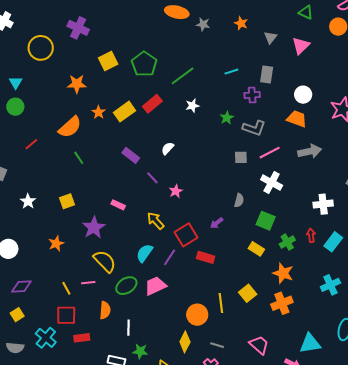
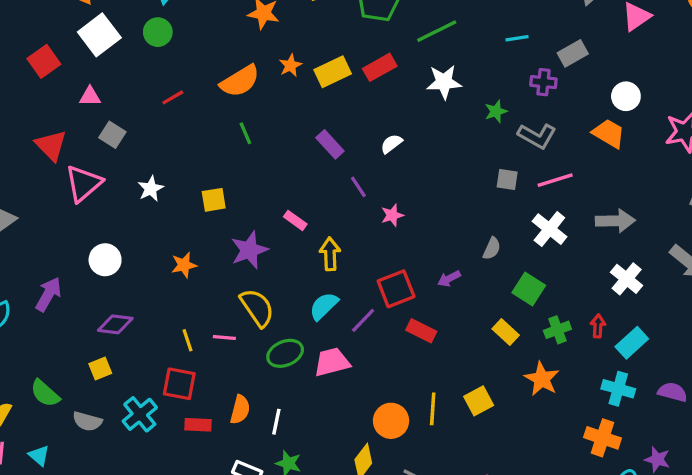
gray rectangle: (267, 75) -> (573, 53), turned 42
white star: (192, 106) -> (444, 82), size x1.5
gray arrow: (310, 151) -> (615, 221), moved
white cross: (323, 204) -> (627, 279), turned 36
yellow arrow: (156, 221) -> (330, 254), moved, turned 30
cyan cross: (330, 285) -> (618, 389), moved, turned 30
orange cross: (282, 303) -> (603, 438), moved, turned 30
orange semicircle: (105, 310) -> (240, 410), moved

